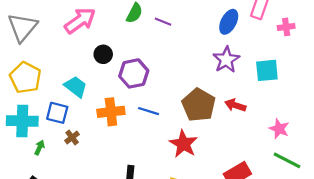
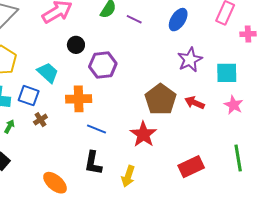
blue ellipse: (229, 22) -> (178, 20), moved
blue line: (149, 111) -> (96, 129), moved
pink star: (279, 129) -> (234, 105), moved
green line: (287, 160) -> (238, 158), turned 48

